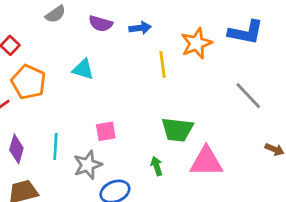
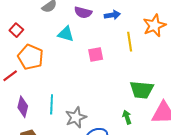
cyan triangle: (83, 69) -> (66, 34), moved
pink square: (106, 131) -> (96, 55), moved

